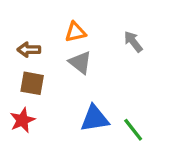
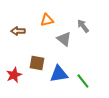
gray triangle: (80, 62) -> (64, 39), moved
brown square: (32, 83) -> (37, 63), moved

